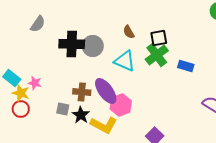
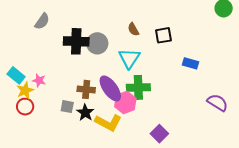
green cross: (157, 55) -> (138, 87), moved, turned 35
cyan triangle: (125, 61) -> (129, 58), turned 40
yellow star: (21, 93) -> (25, 90), turned 30

